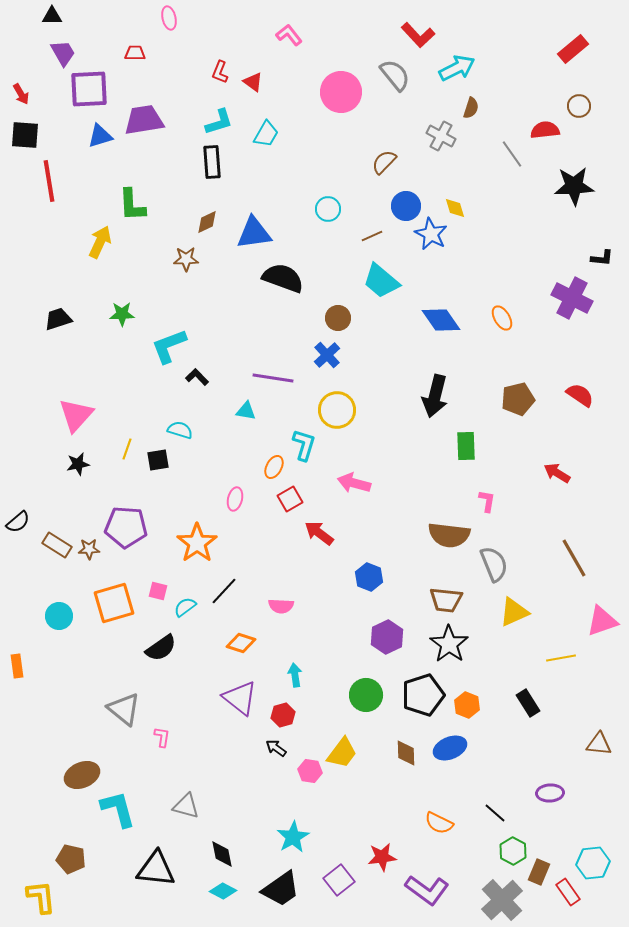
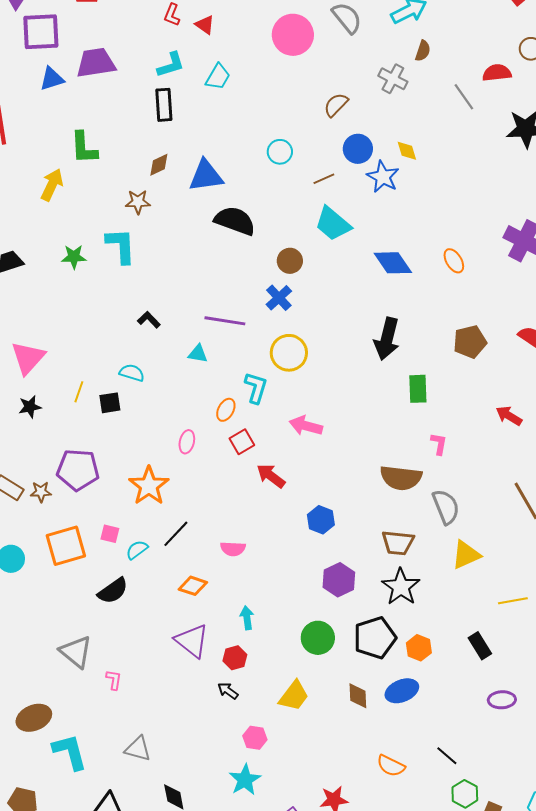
cyan L-shape: (169, 346) -> (121, 246), moved, turned 108
pink hexagon: (310, 771) -> (255, 738), moved
purple ellipse: (550, 793) -> (502, 700), moved

